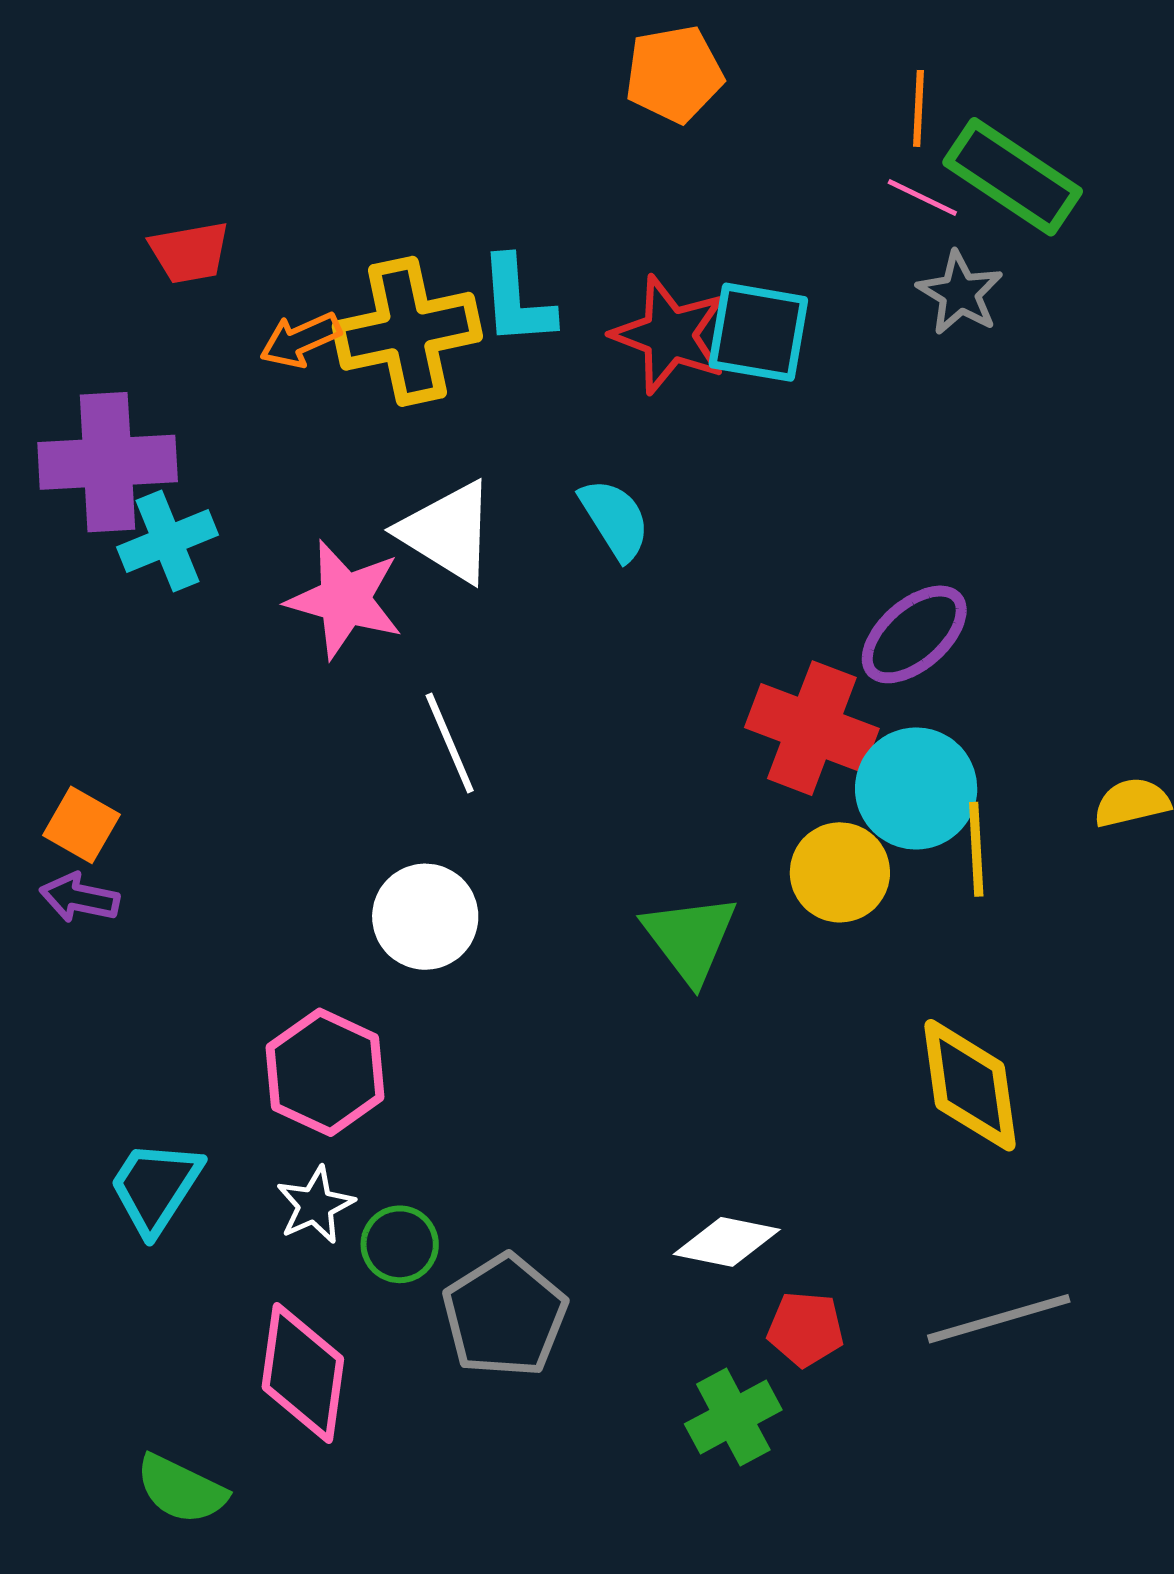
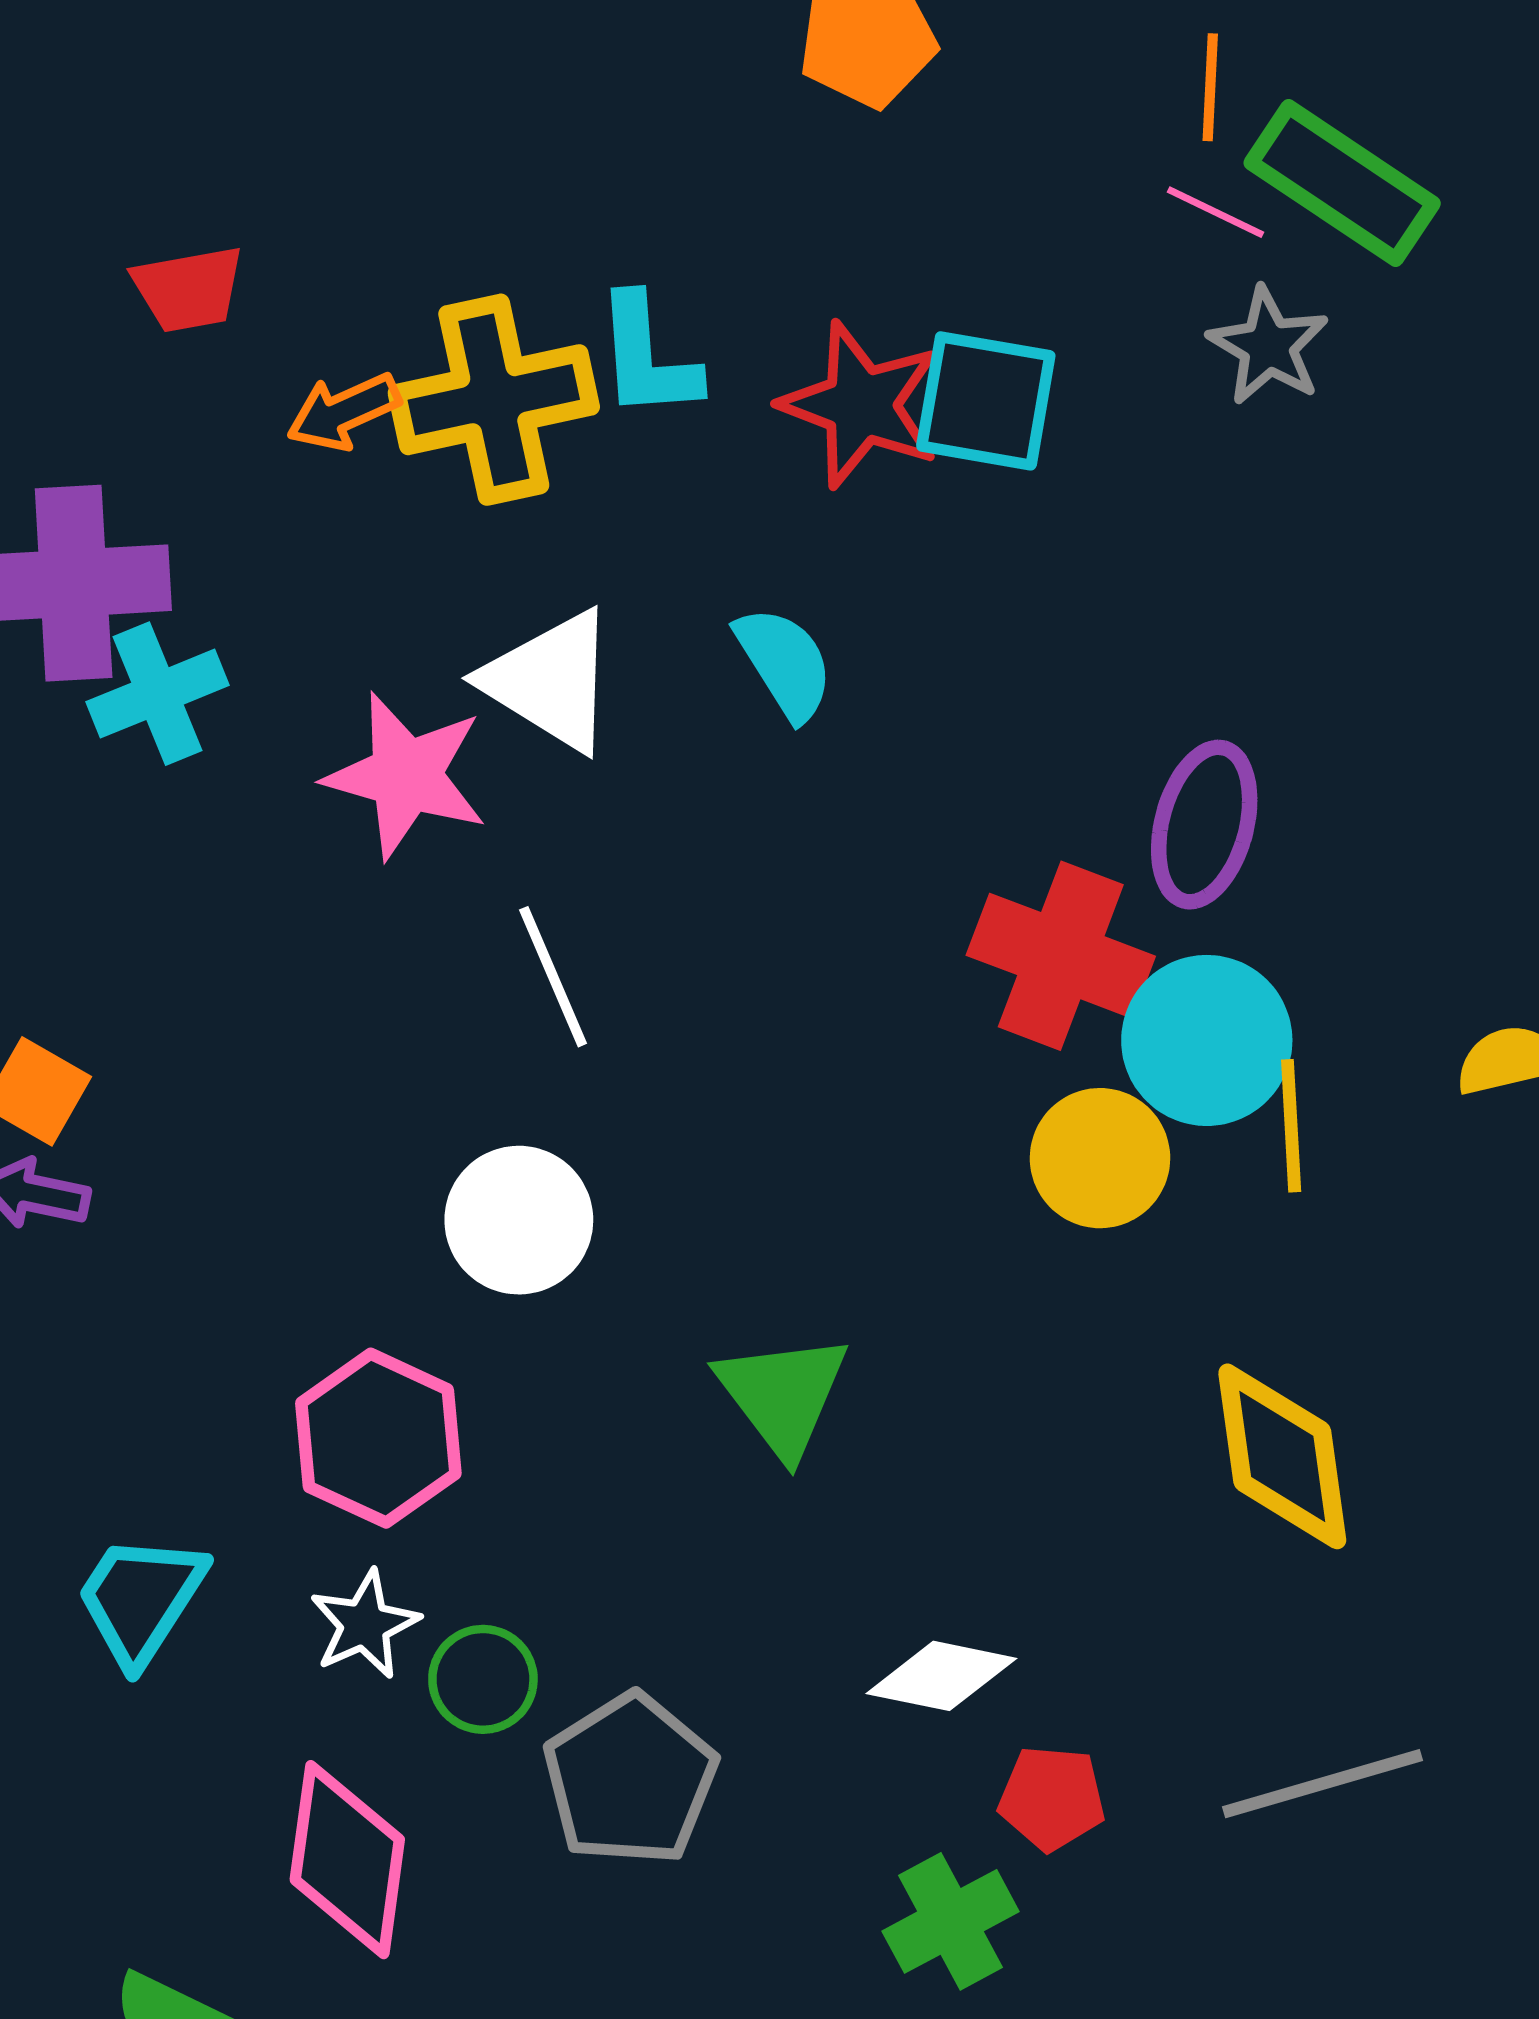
purple ellipse: (914, 634) -> (1204, 825), turned -34
green triangle: (690, 938) -> (783, 1395), moved

